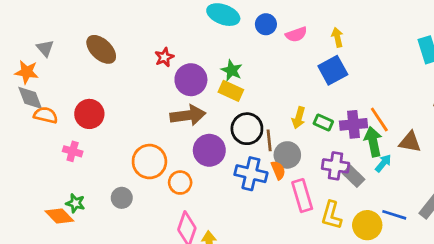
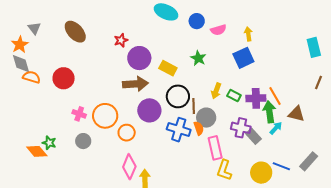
green star: (232, 70) -> (198, 58), moved
orange star: (27, 72) -> (20, 45), turned 30
pink cross: (73, 151) -> (79, 114), moved
yellow L-shape: (331, 215) -> (224, 170), moved

